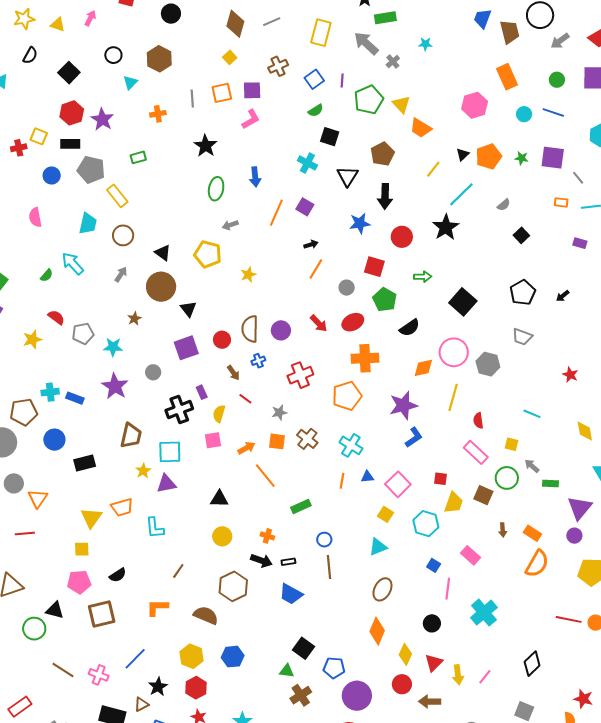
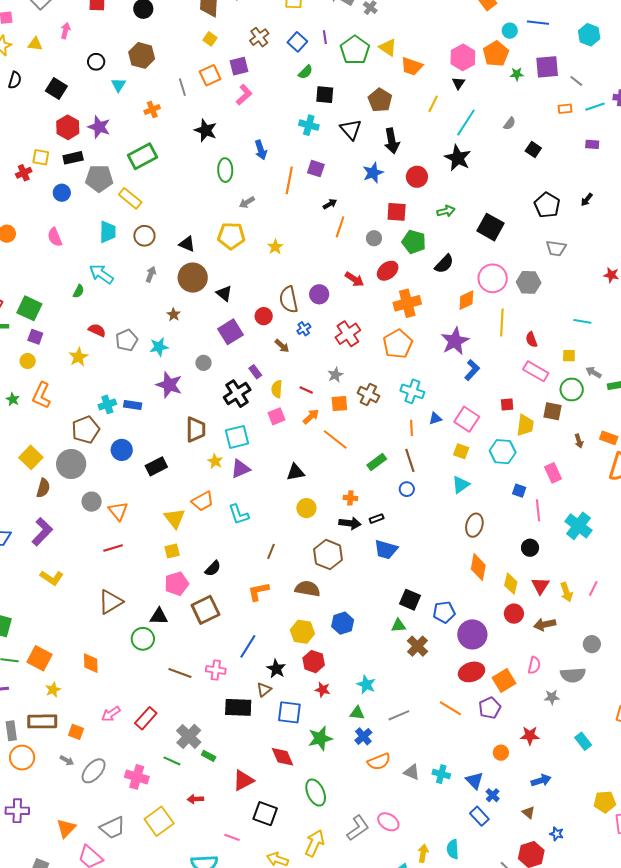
pink hexagon: (475, 105) -> (463, 57), moved
orange pentagon: (489, 156) -> (496, 54), moved
green rectangle: (138, 157) -> (143, 156), size x1.8
red line: (245, 399) -> (306, 390), moved
pink rectangle: (470, 555) -> (553, 473), turned 36
brown line: (329, 567) -> (410, 460), moved

